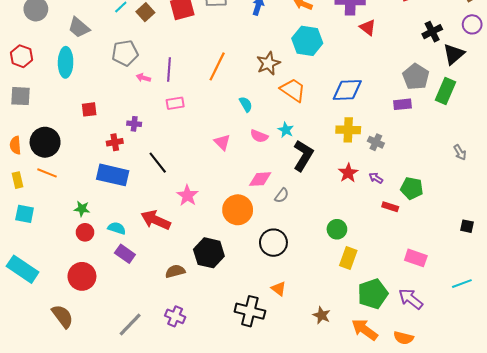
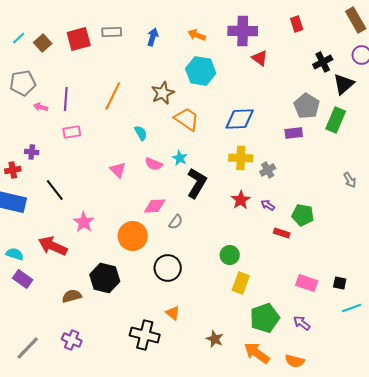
gray cross: (376, 142) -> (268, 170), turned 35
black square: (467, 226) -> (340, 283), moved
purple arrow: (411, 299) -> (302, 323), size x0.7

